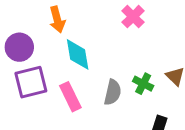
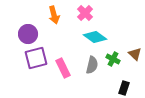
pink cross: (133, 17) -> (85, 13), moved
cyan diamond: (78, 54) -> (95, 37), moved, turned -45

